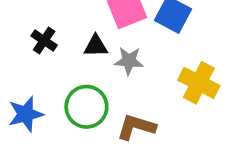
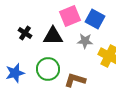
black triangle: (96, 46) -> (53, 36), size x1.5
gray star: (129, 61) -> (85, 41), moved

